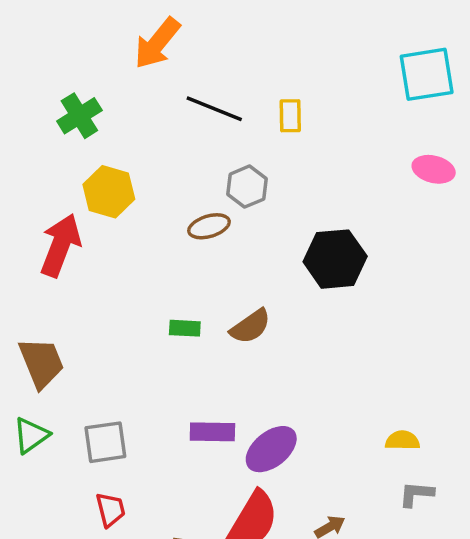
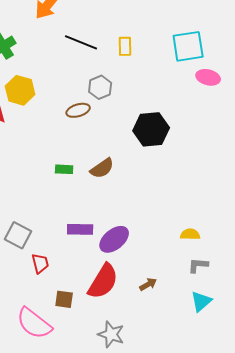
cyan square: (427, 74) -> (188, 46), moved
gray square: (105, 442) -> (18, 235), turned 36
red trapezoid: (111, 510) -> (40, 263), moved

